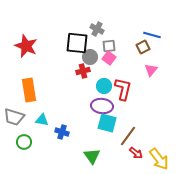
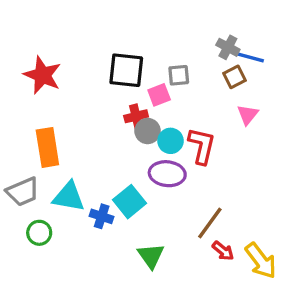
gray cross: (97, 29) -> (228, 47), moved
gray circle: (90, 57) -> (148, 131), moved
pink square: (109, 58) -> (159, 95), moved, turned 32
gray trapezoid: (14, 117) -> (23, 192), turned -40
cyan triangle: (42, 120) -> (69, 197), size x1.5
cyan square: (107, 123) -> (129, 202), moved, turned 36

